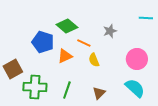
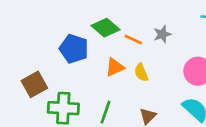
orange line: (84, 43) -> (133, 39), moved
orange triangle: (65, 56) -> (115, 67), moved

